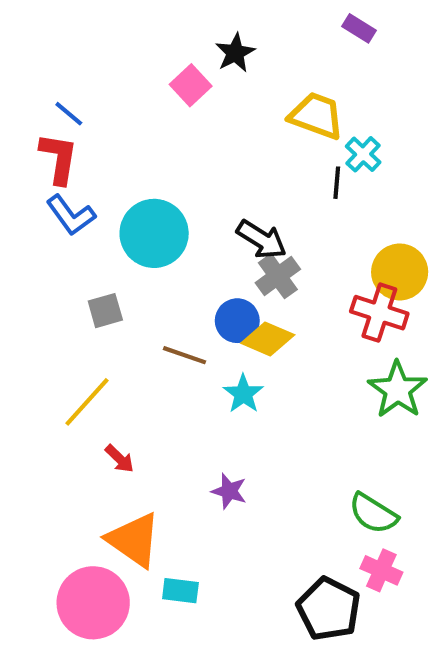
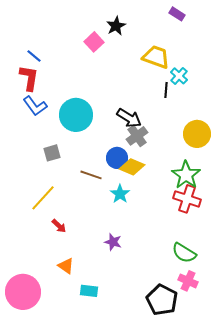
red cross: (379, 313) -> (187, 199), moved
green star: (398, 390) -> (186, 175), moved
orange triangle: (134, 540) -> (66, 266), size x0.6
pink circle: (93, 603) -> (23, 292), moved

